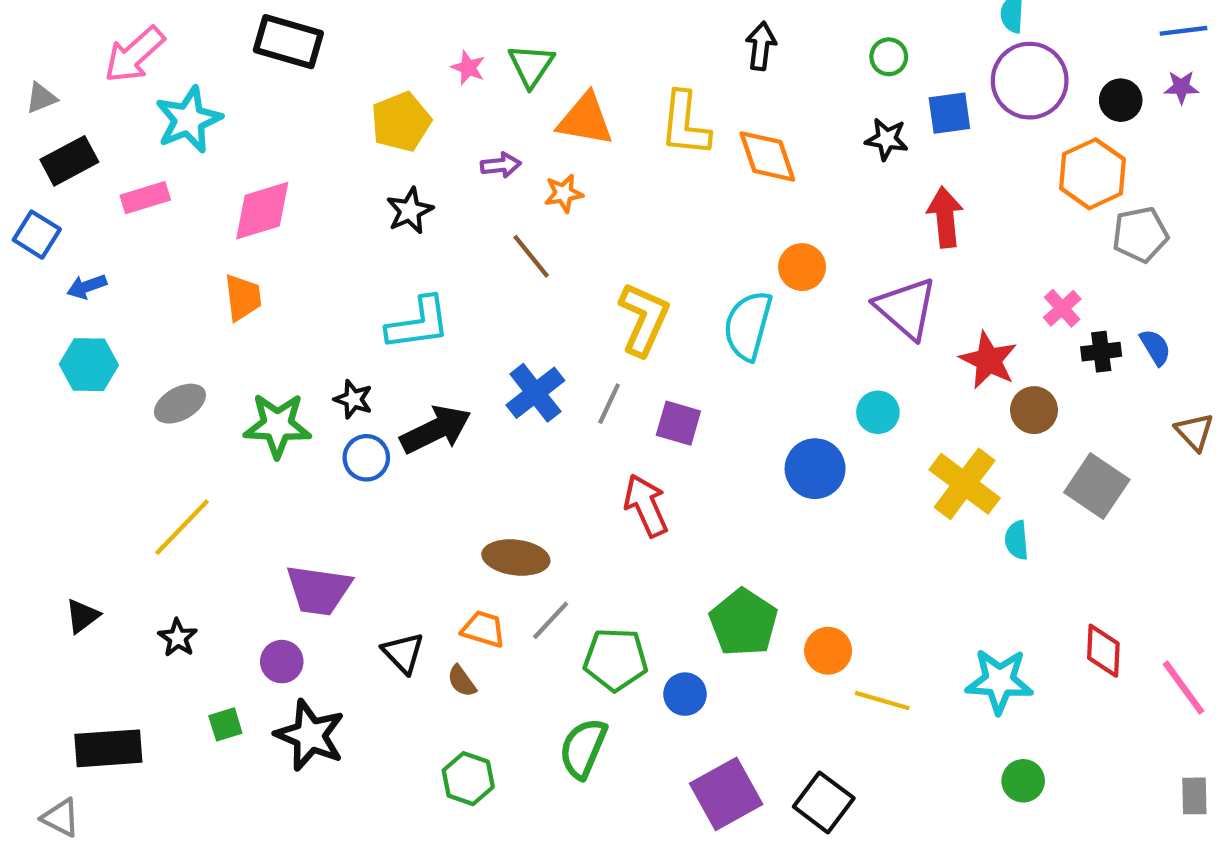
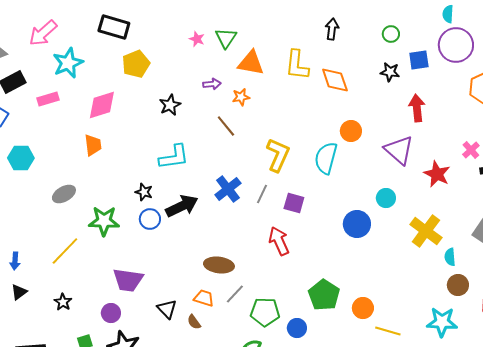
yellow pentagon: (401, 122) -> (136, 64), moved
blue arrow: (87, 287) -> (15, 261), moved, turned -66
cyan hexagon: (89, 365) -> (21, 158), moved
brown circle: (1034, 410) -> (458, 285), moved
green star: (277, 425) -> (104, 221), moved

